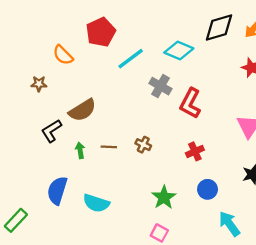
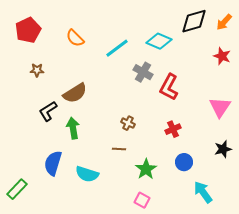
red pentagon: (101, 32) -> (28, 30), moved
orange semicircle: (63, 55) -> (75, 38), moved
brown line: (109, 147) -> (119, 149), moved
green arrow: (80, 150) -> (73, 128), size x1.5

